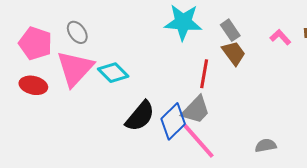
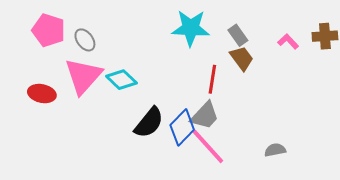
pink pentagon: (35, 43) -> (49, 30), moved

